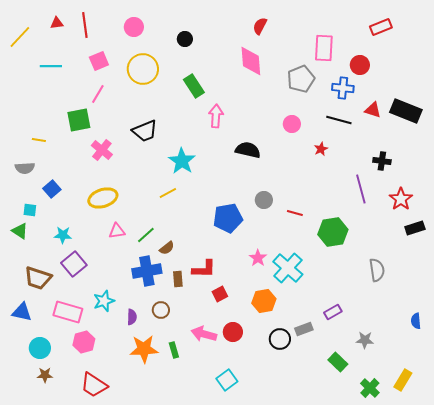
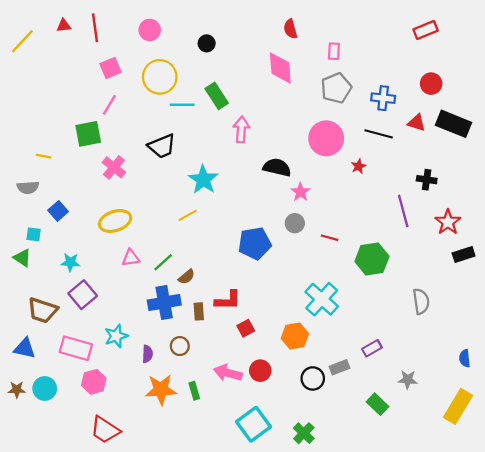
red semicircle: (260, 26) -> (290, 29), turned -42
pink rectangle: (324, 48) -> (334, 51), moved, size x0.6
red circle: (360, 65) -> (431, 84), moved
cyan line: (51, 66) -> (182, 105), moved
pink circle: (292, 124) -> (326, 138), size x1.8
pink star: (258, 258) -> (300, 192), moved
brown star: (45, 375) -> (17, 390), moved
cyan square: (227, 380) -> (254, 424), size x1.4
yellow rectangle: (403, 380) -> (458, 406), moved, size x1.4
green cross: (370, 388) -> (304, 433), moved

